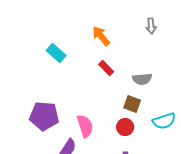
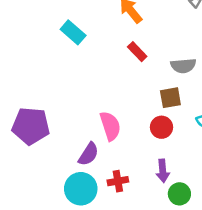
brown square: (132, 104) -> (170, 98), turned -30
purple pentagon: (44, 116) -> (31, 126), moved

